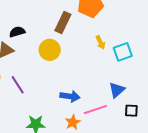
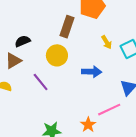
purple line: (18, 85) -> (41, 82), moved
blue arrow: (70, 96) -> (92, 72), moved

